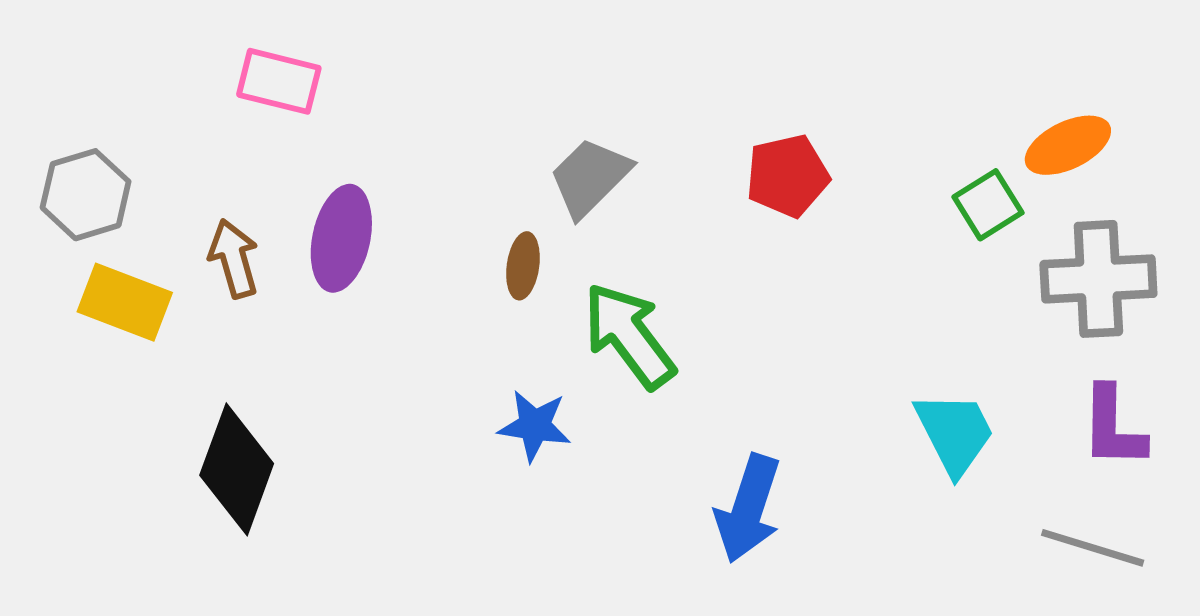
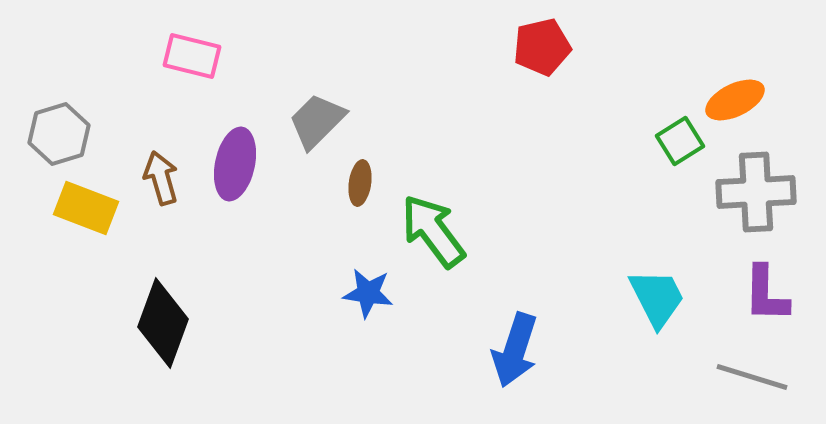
red pentagon: (787, 176) -> (542, 47), moved
gray trapezoid: (590, 177) -> (317, 121), moved

